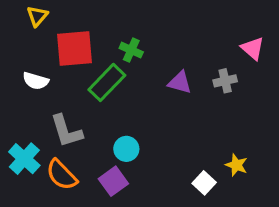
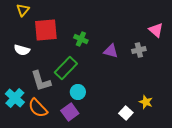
green cross: (131, 50) -> (81, 39), moved
green rectangle: (107, 82) -> (66, 68), moved

